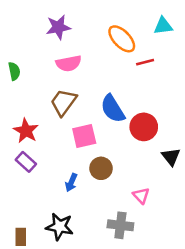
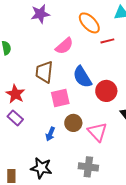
pink semicircle: (69, 63) -> (64, 46), moved, turned -30
brown trapezoid: (63, 102) -> (44, 72), turned -30
pink triangle: (141, 196) -> (97, 132), moved, size x1.5

